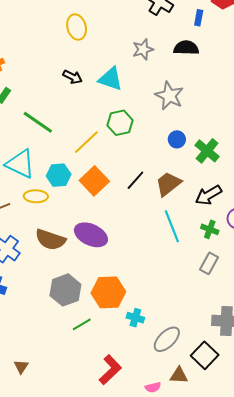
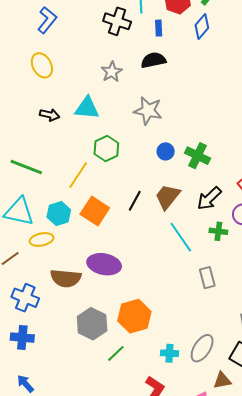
gray rectangle: (209, 263) -> (207, 278), moved, turned -30
cyan cross: (135, 318) -> (169, 353), moved

